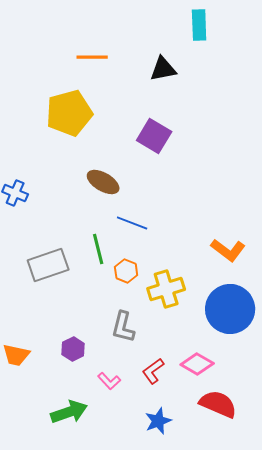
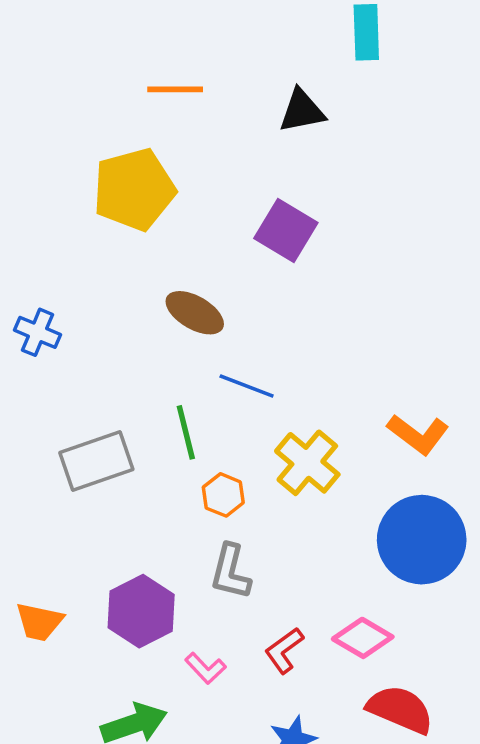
orange hexagon: (126, 271) -> (223, 495), moved
yellow cross: (166, 289) -> (307, 463), moved, turned -33
purple hexagon: (73, 349) -> (141, 611), size x1.6

